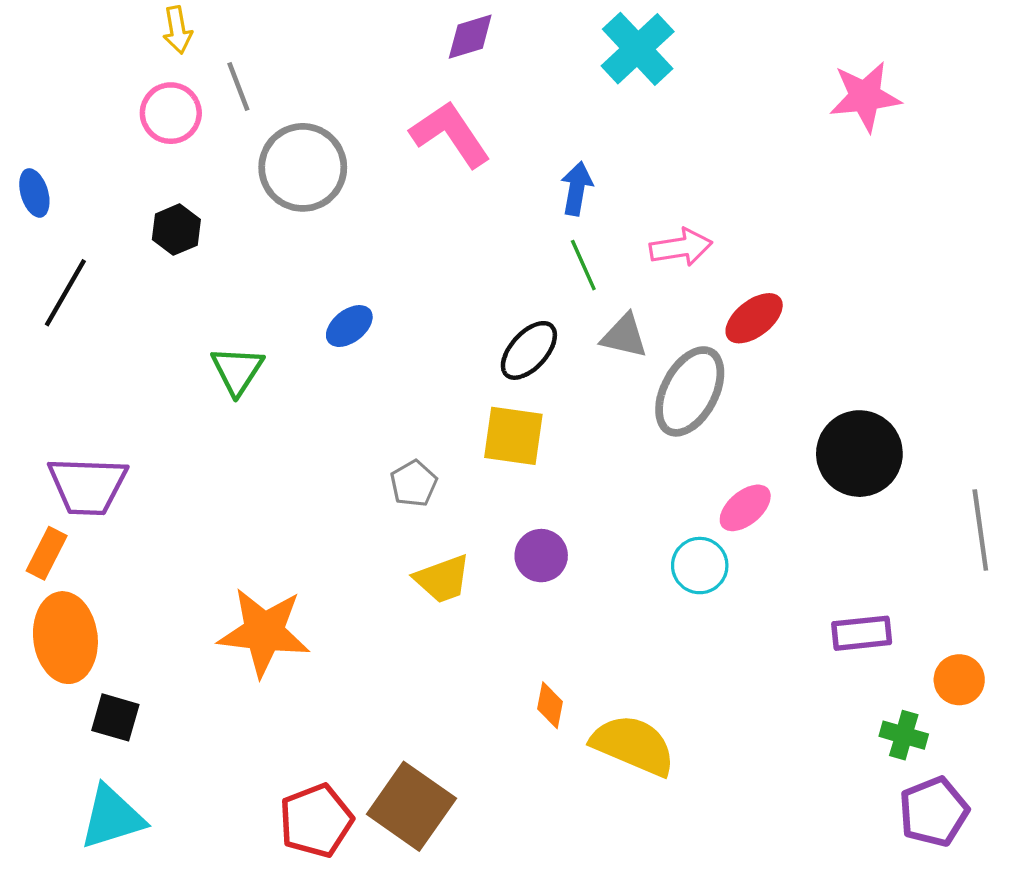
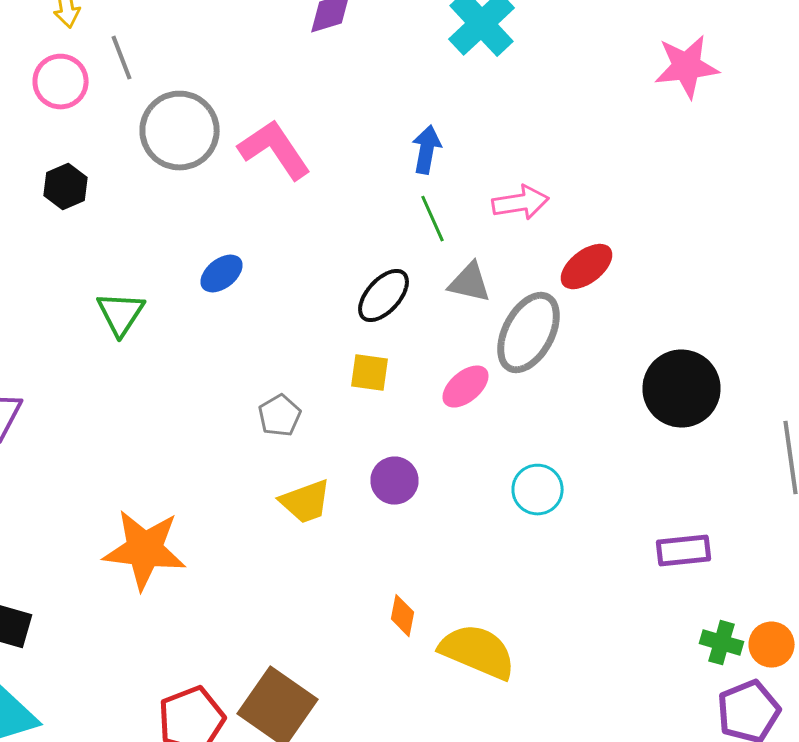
pink L-shape: (450, 134) -> (274, 150), moved
yellow square: (513, 436) -> (370, 373), size x0.7
pink ellipse: (745, 508) -> (466, 387), moved
orange circle: (959, 680) -> (772, 645), moved

